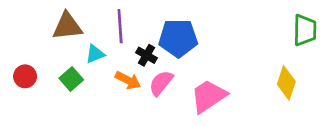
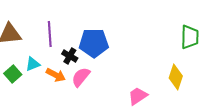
cyan triangle: (95, 54) -> (33, 64), moved
pink trapezoid: (208, 96) -> (138, 96), moved, size x0.7

